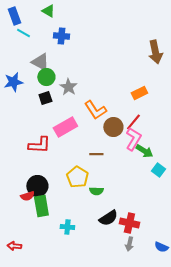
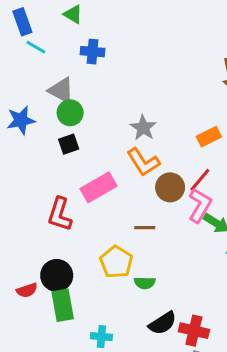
gray star: (68, 87) -> (143, 128), moved
red L-shape: (39, 145) -> (60, 214), turned 105
red semicircle: (27, 196) -> (27, 290), moved

